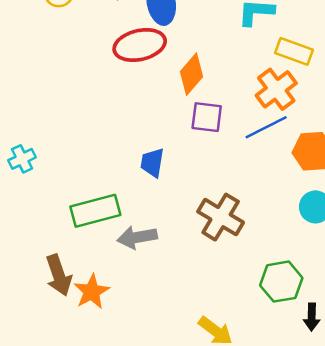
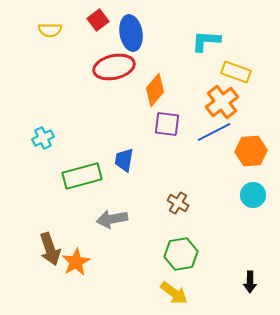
cyan cross: (22, 159) -> (43, 138), moved
green rectangle: (95, 211) -> (82, 176), moved
brown cross: (221, 217) -> (178, 203), size x0.6
green hexagon: (281, 282) -> (181, 254), moved

